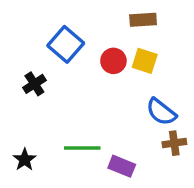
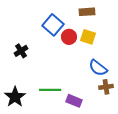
blue square: (66, 44) -> (53, 25), moved
black star: (25, 160) -> (15, 97), size x1.5

